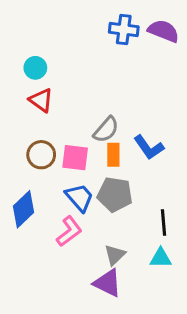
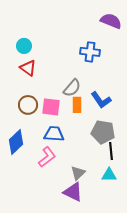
blue cross: (124, 29) -> (90, 52), moved
gray pentagon: (115, 195) -> (103, 132), moved
blue trapezoid: (80, 197) -> (54, 134), turned -45

